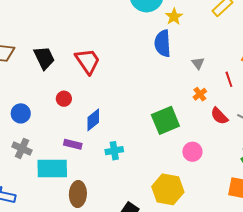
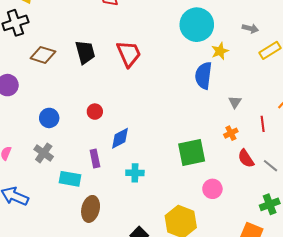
black trapezoid: (44, 58) -> (85, 52), moved
red trapezoid: (88, 61) -> (129, 54), moved
purple rectangle: (73, 144) -> (95, 159), turned 54
cyan rectangle: (52, 169) -> (70, 179), size x0.7

